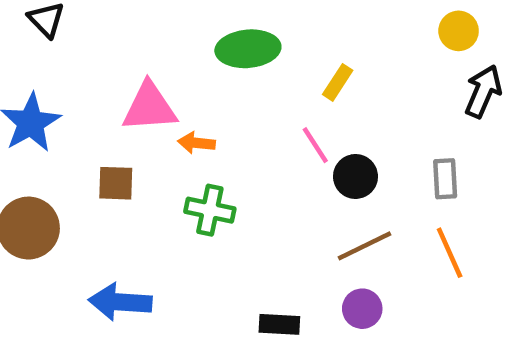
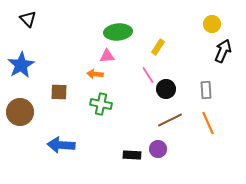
pink triangle: (149, 107) -> (107, 56), moved, size x0.6
purple circle: (362, 309) -> (158, 149), moved

